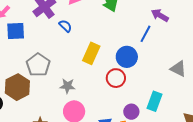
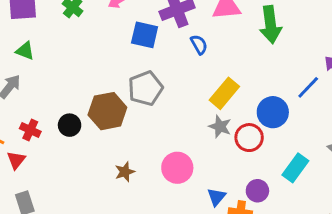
blue square: (16, 31) -> (145, 35), moved
gray star: (67, 86) -> (220, 127), moved
cyan rectangle: (154, 101) -> (295, 168), moved

